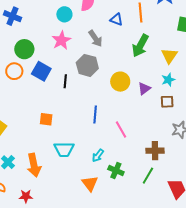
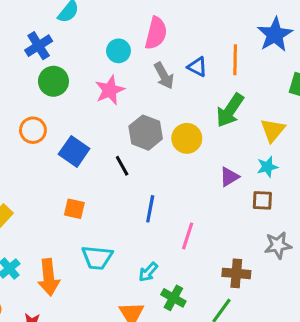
blue cross: (12, 16) -> (39, 46), turned 30
gray arrow: (95, 38) -> (164, 76), moved
green circle: (24, 49) -> (53, 81), moved
blue square: (41, 71) -> (74, 151), moved
black line: (65, 81) -> (122, 166), moved, turned -40
yellow circle: (120, 82) -> (187, 138), moved
pink line: (121, 130) -> (188, 236), turned 42

